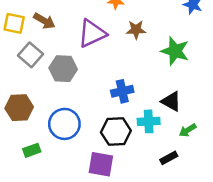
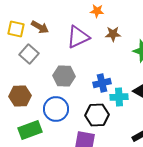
gray hexagon: (63, 69) -> (64, 76), moved
cyan cross: (149, 121) -> (119, 97), moved
green rectangle: (32, 150) -> (30, 130), size x1.6

